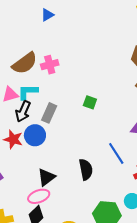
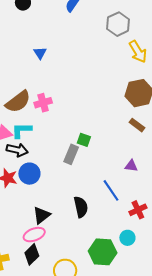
blue triangle: (47, 15) -> (40, 53), turned -32
black arrow: (23, 111) -> (17, 150), turned -100
gray rectangle: (49, 113) -> (71, 154), moved

